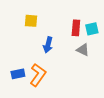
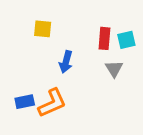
gray triangle: (83, 50) -> (114, 69), turned 32
orange L-shape: (38, 75) -> (52, 103), turned 30

